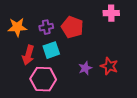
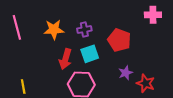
red pentagon: (72, 27) -> (119, 40), moved
red star: (109, 66) -> (146, 83), moved

